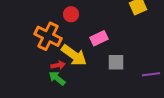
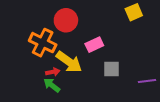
red circle: (71, 14) -> (66, 20), size x1.5

